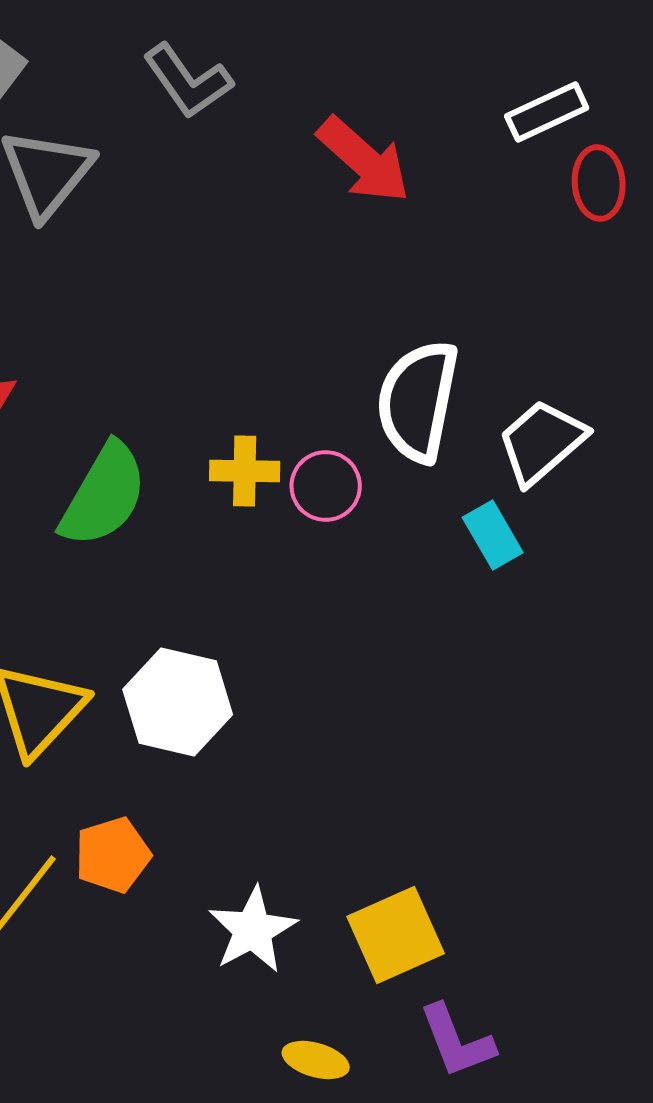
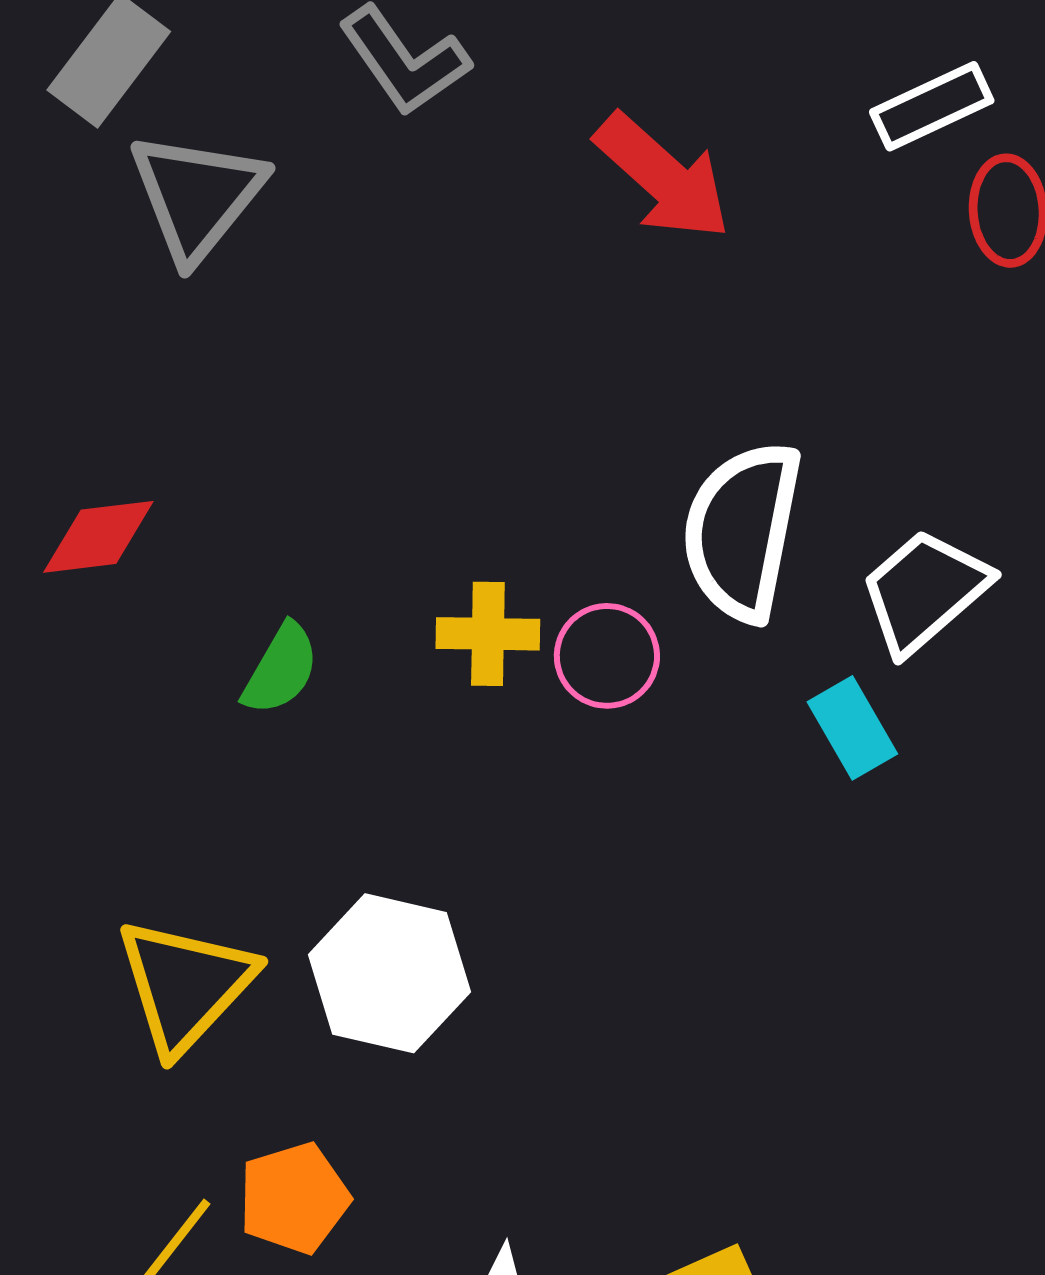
green semicircle: (104, 495) -> (281, 669), size x0.6

